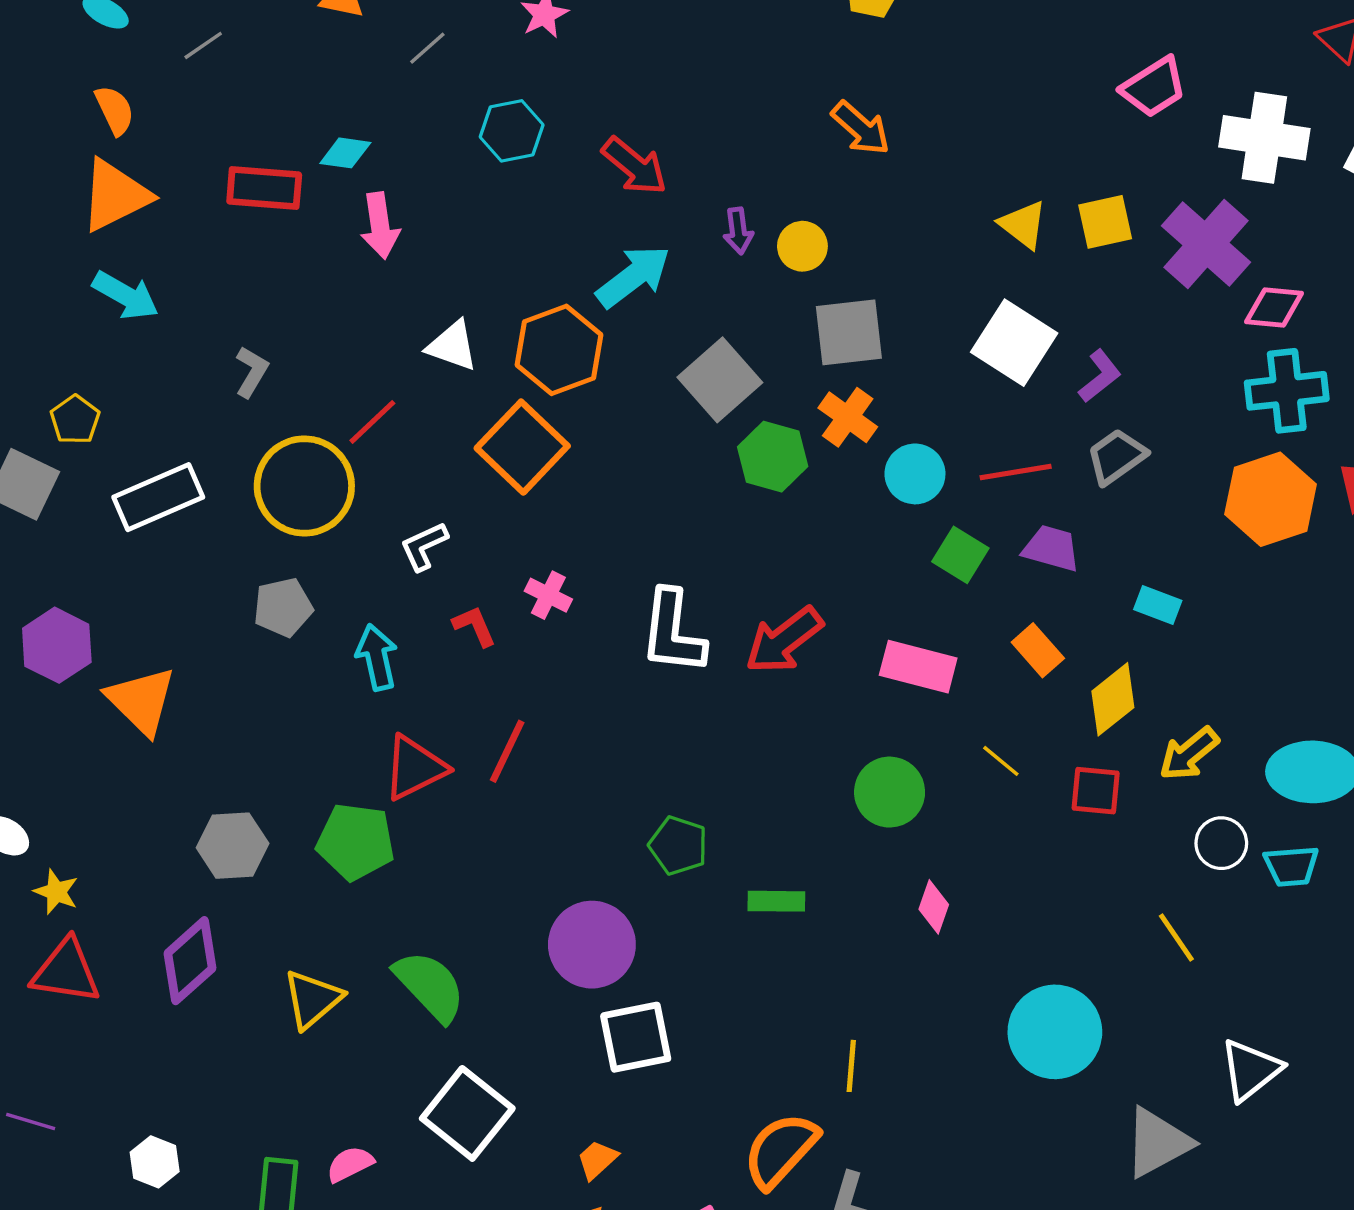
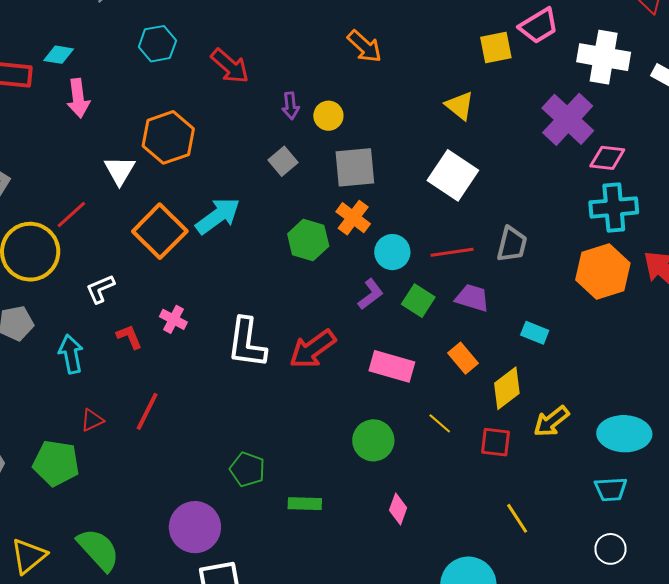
yellow square: (1105, 222) -> (496, 47), moved
cyan arrow: (633, 276) -> (218, 216), moved
white triangle: (452, 346) -> (120, 170), turned 40
orange hexagon: (559, 350) -> (168, 137), moved
purple L-shape: (1100, 376) -> (371, 294), moved
gray square: (720, 380) -> (283, 161), moved, size x0.6
gray trapezoid: (1116, 457) -> (512, 244), turned 138
red triangle: (415, 768) -> (92, 420), size x0.6
white circle: (1221, 843) -> (611, 549), moved
yellow line: (1176, 938) -> (517, 518), moved

